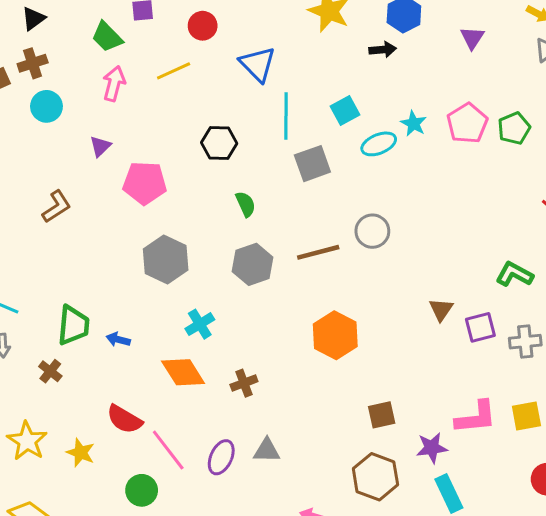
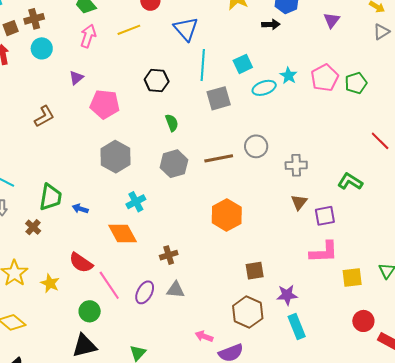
gray cross: (525, 342) -> (296, 165), moved
brown cross: (244, 383) -> (169, 255), moved
pink L-shape: (476, 417) -> (324, 252), moved

